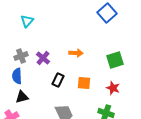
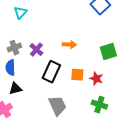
black rectangle: (58, 80) -> (51, 72), size x1.5
red star: (113, 88) -> (96, 79), moved

